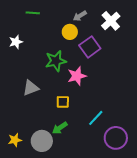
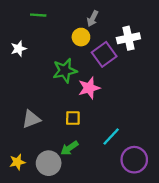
gray arrow: (80, 16) -> (93, 19), turned -32
white cross: (111, 21) -> (128, 38), moved, turned 30
gray triangle: (31, 88) -> (31, 119), moved

